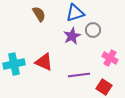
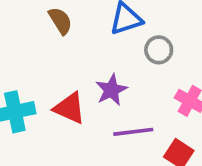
purple star: (72, 36) -> (111, 90), moved

